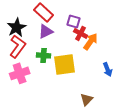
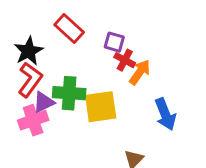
purple triangle: (46, 31) -> (44, 102), moved
green cross: (44, 55) -> (69, 93), size x1.5
blue arrow: (108, 69) -> (165, 114), size x1.5

